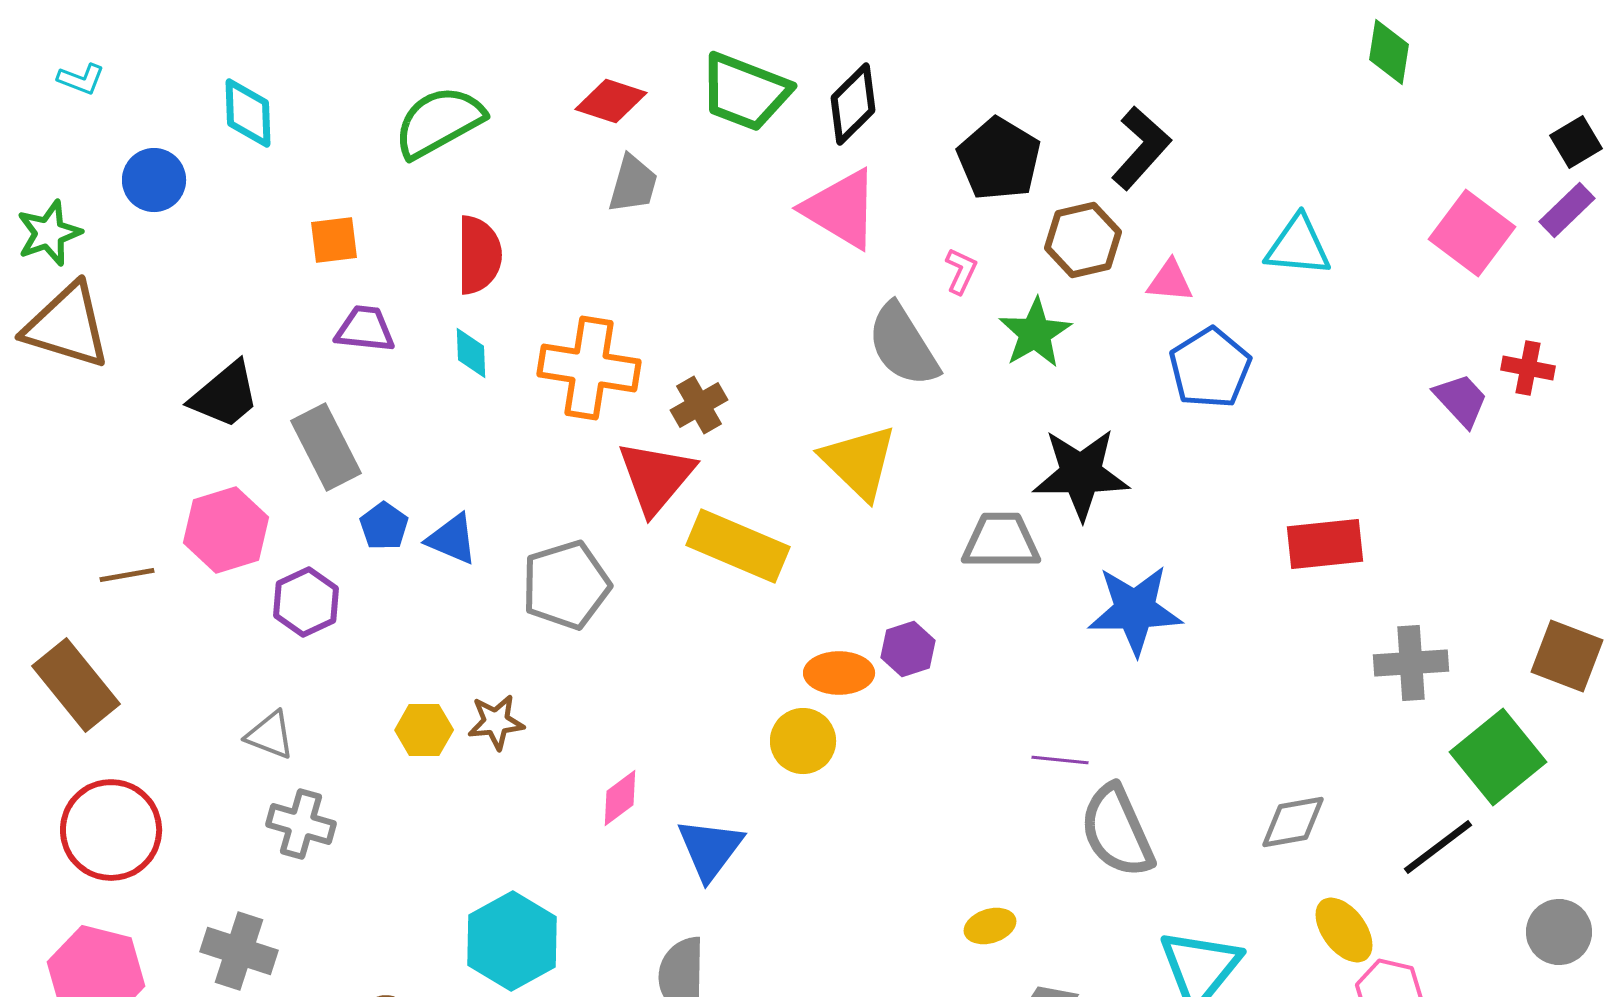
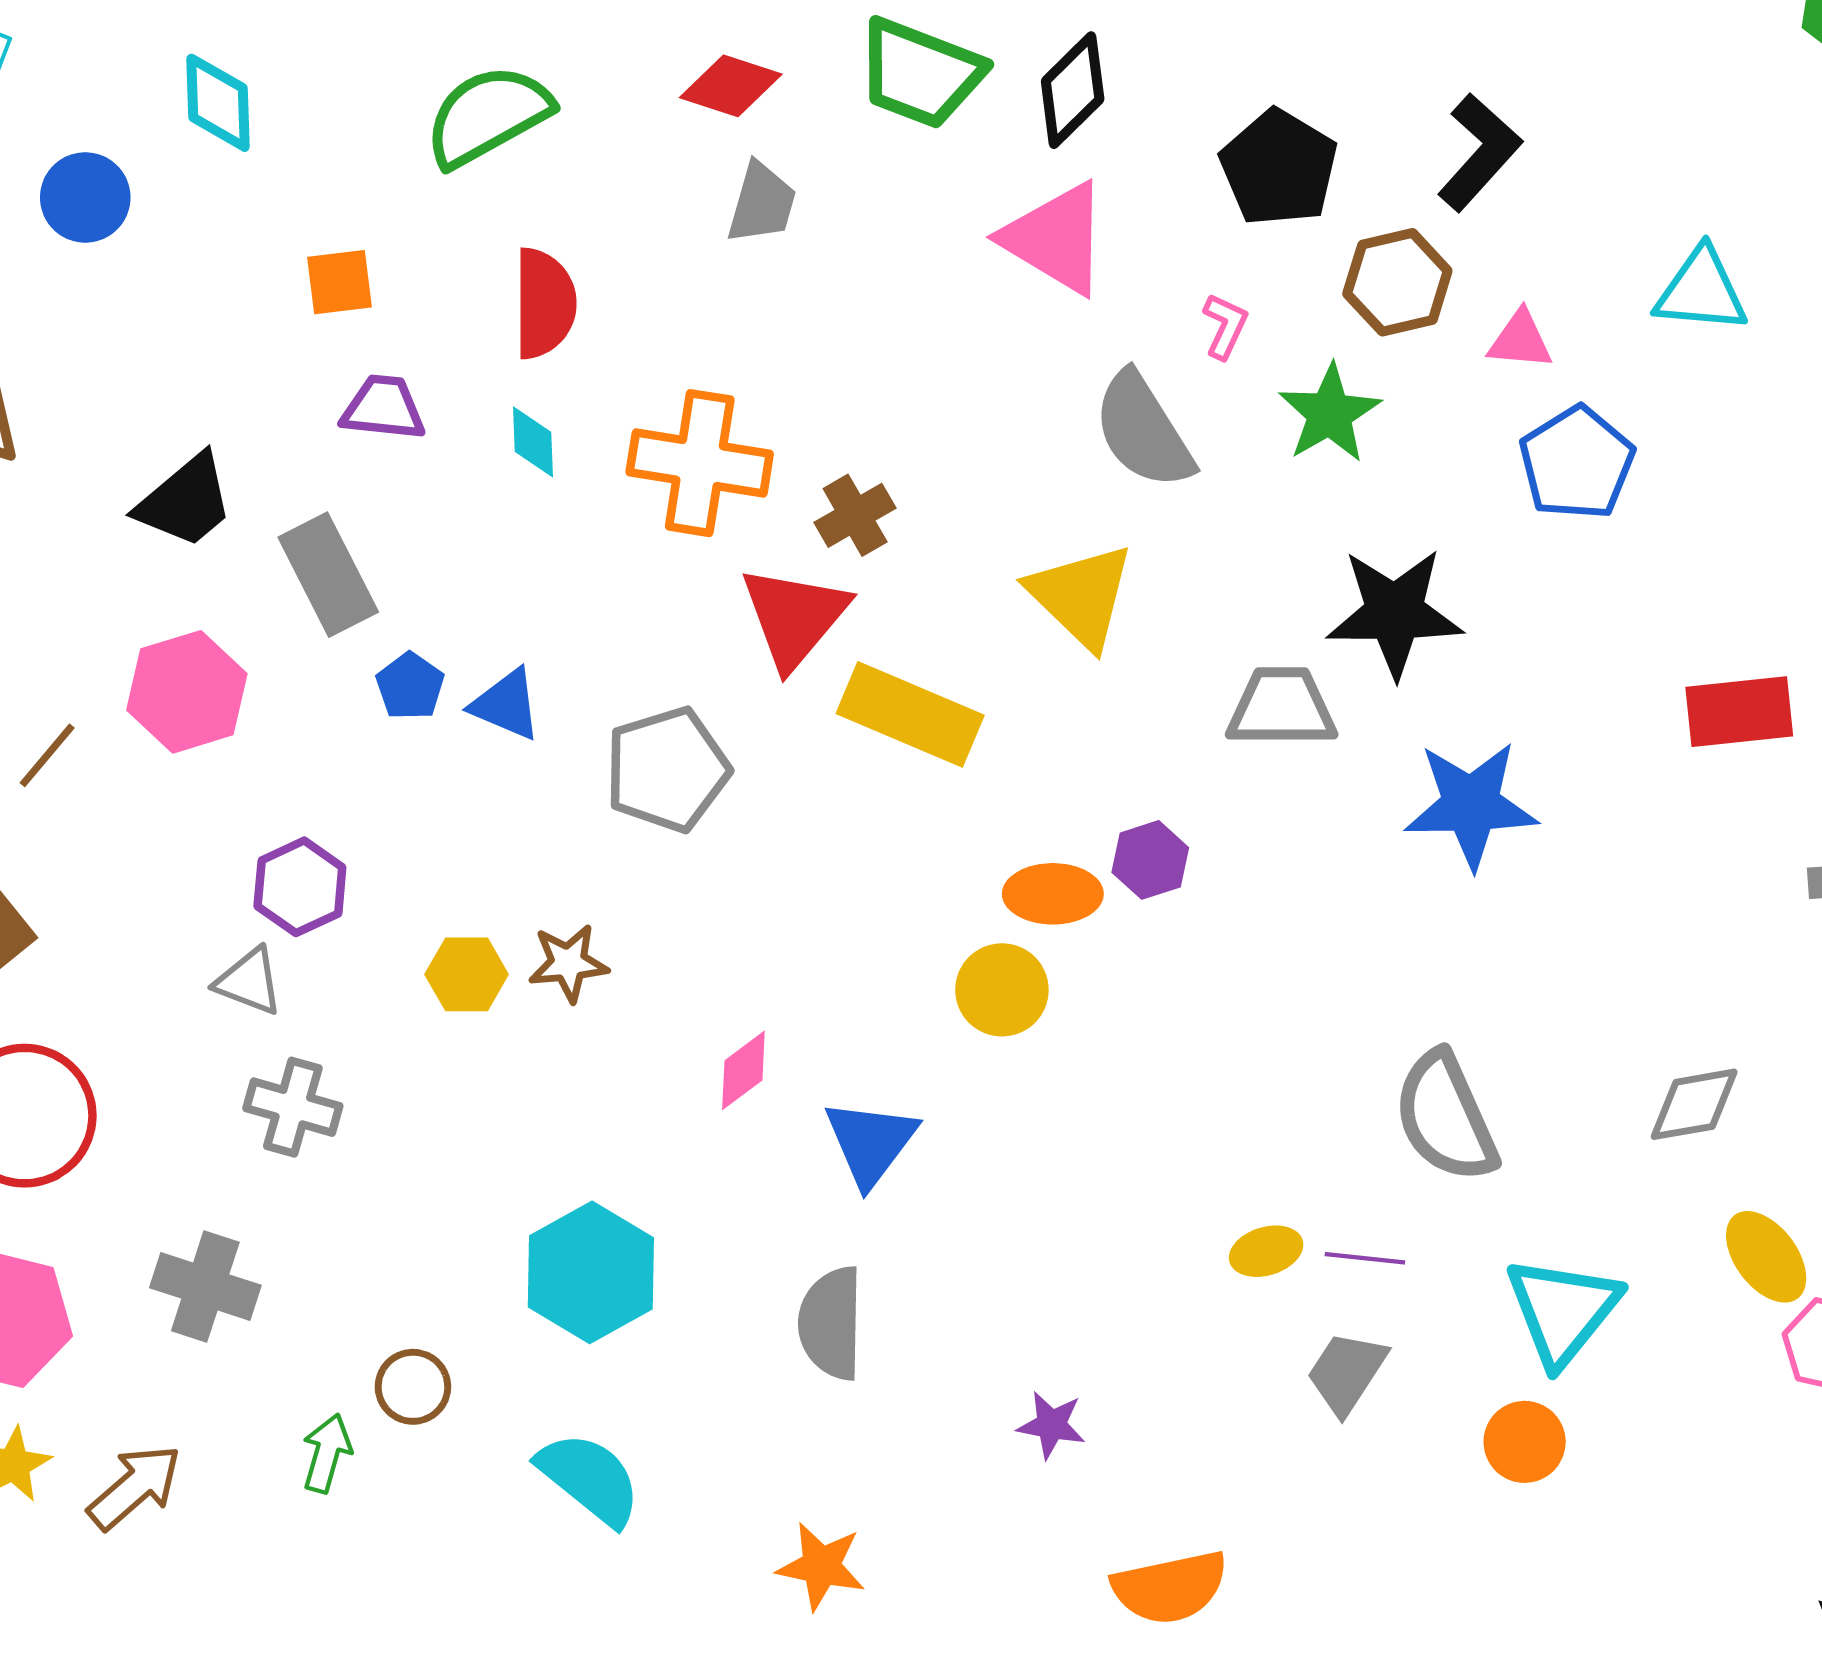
brown line: (127, 575) -> (47, 755), turned -40
purple hexagon: (306, 602) -> (300, 887), moved
purple line: (1060, 760) -> (1365, 1258), moved

